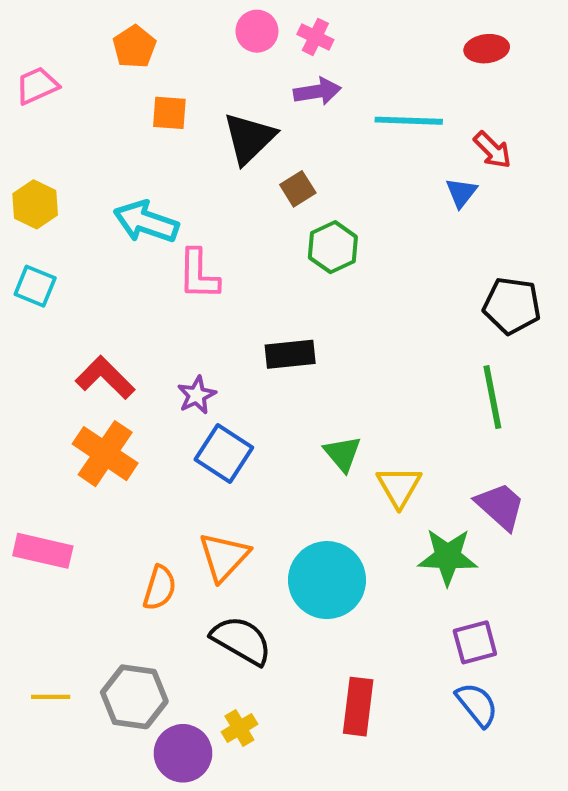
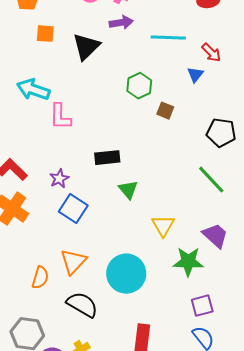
brown square: (298, 189) -> (165, 111), moved, turned -36
green hexagon: (333, 247) -> (139, 86), moved
green line: (492, 397) -> (211, 180), turned -32
green triangle: (343, 454) -> (128, 190), moved

